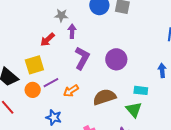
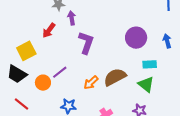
purple circle: (116, 59) -> (136, 38), moved
yellow square: (34, 65) -> (26, 51), moved
orange arrow: (71, 91) -> (91, 83), moved

